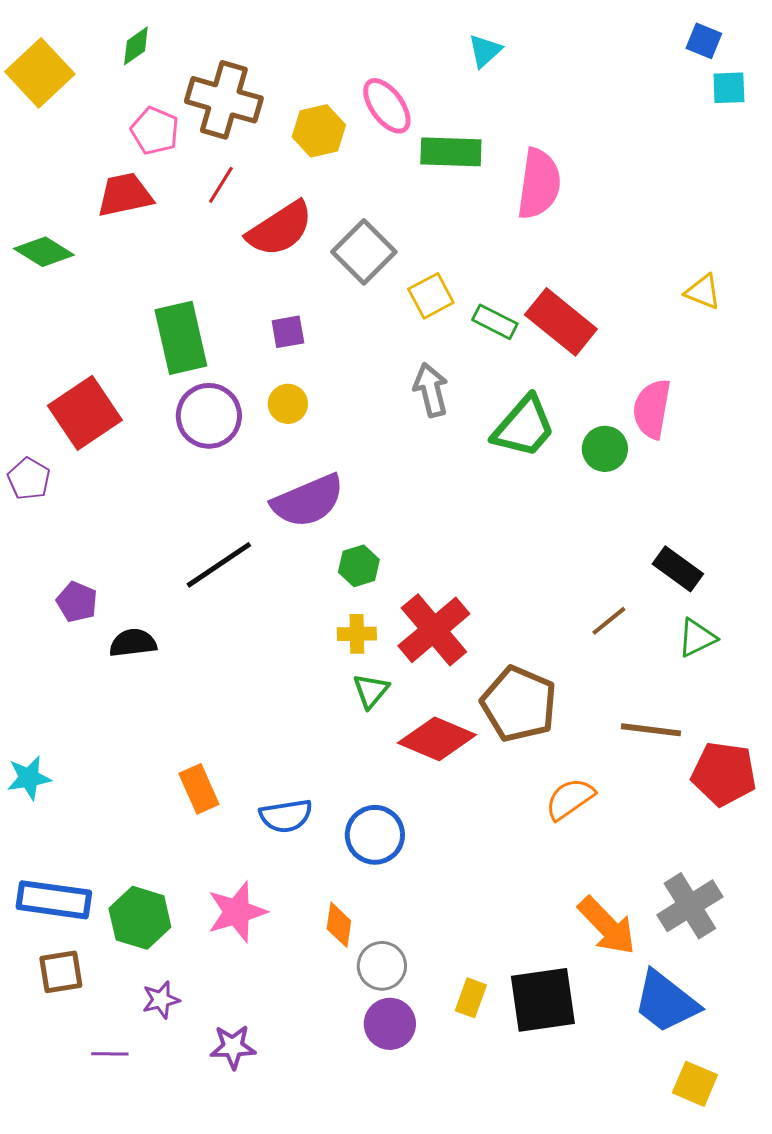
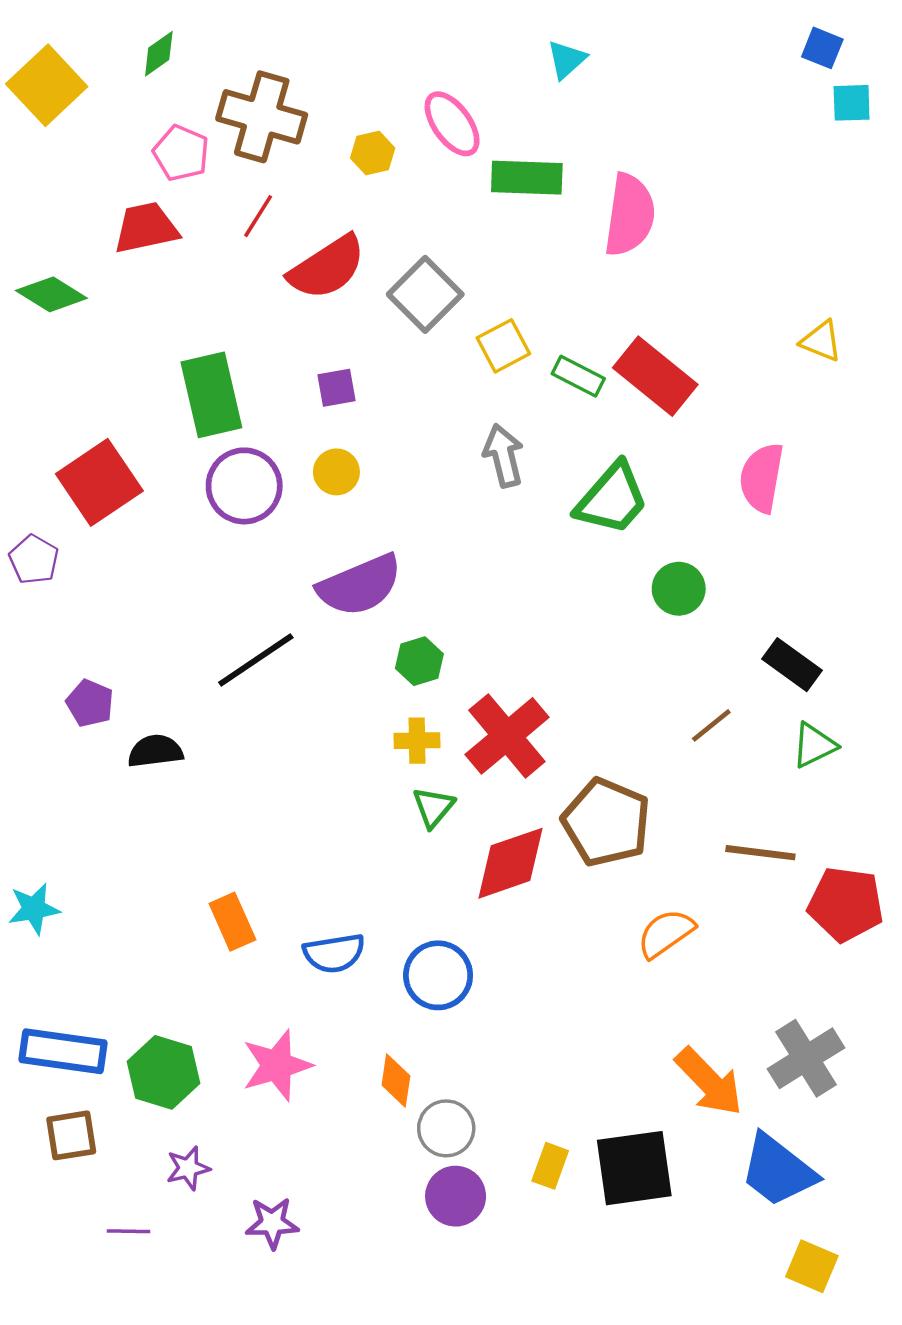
yellow hexagon: (319, 131) -> (373, 153), size x0.7
green circle: (605, 449) -> (679, 589), moved
red diamond: (437, 739) -> (510, 863), turned -42

